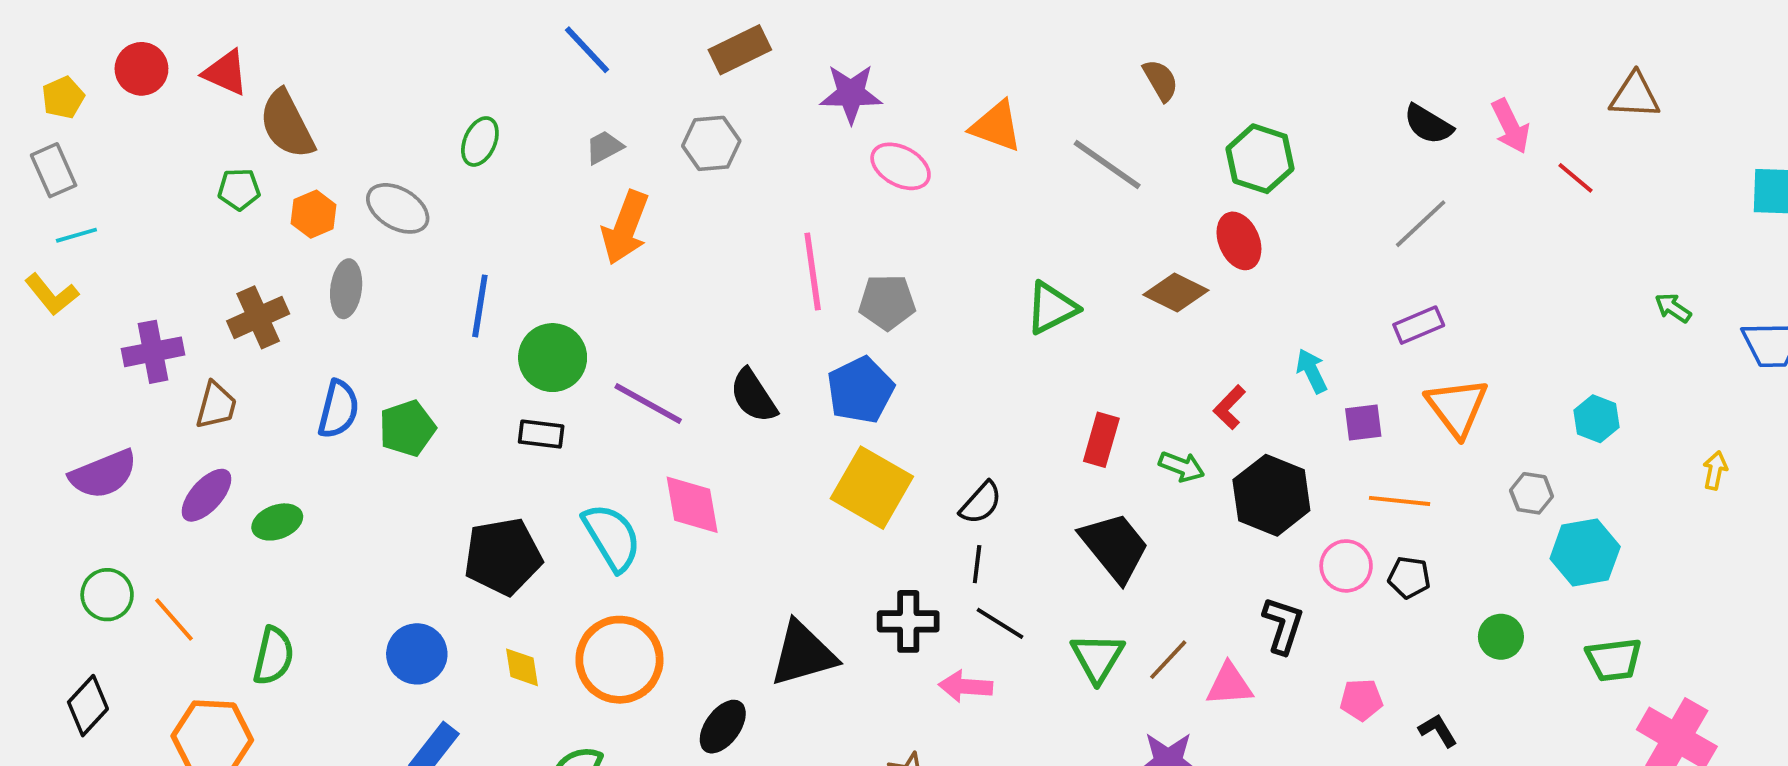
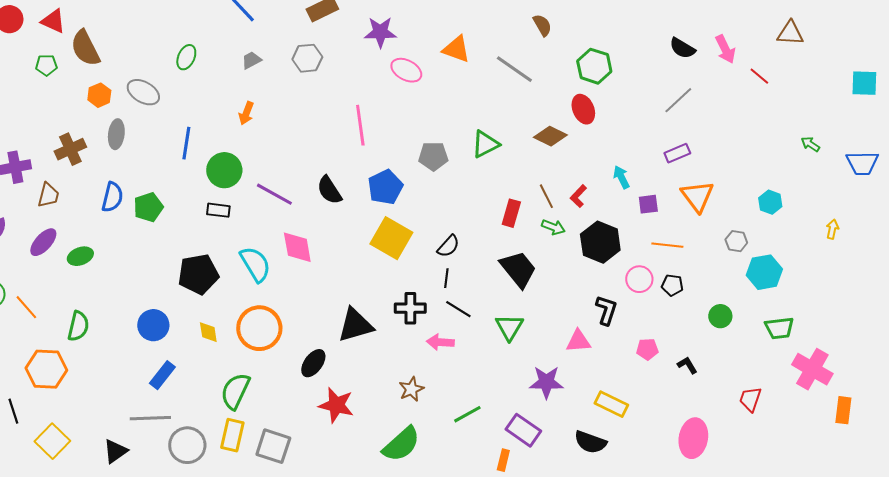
green pentagon: (239, 189) -> (46, 65), moved
orange arrow: (625, 228) -> (246, 113), moved, size x0.6
gray pentagon: (887, 302) -> (433, 156), moved
brown line: (1168, 660) -> (546, 196), moved, turned -70

